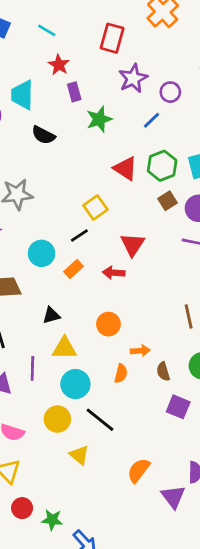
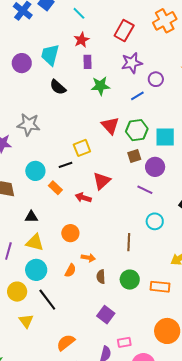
orange rectangle: (73, 269) -> (55, 188), turned 72
purple square: (178, 407) -> (106, 315), moved

